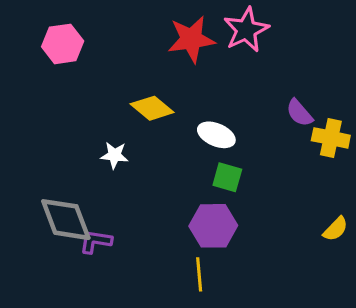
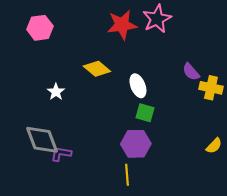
white ellipse: (216, 135) -> (138, 86), turned 45
white star: (114, 155) -> (56, 92), moved, turned 30

